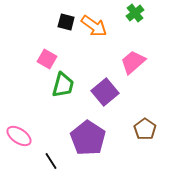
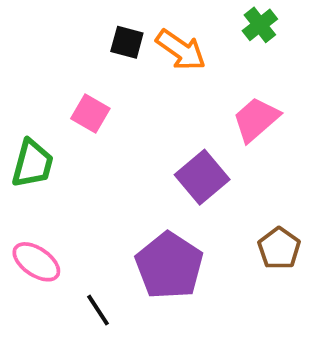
green trapezoid: (63, 85) -> (33, 164), moved

